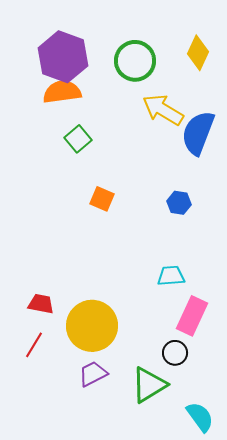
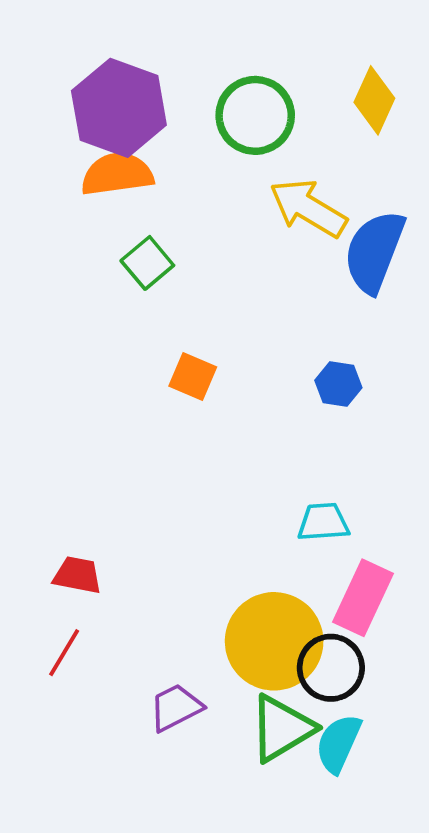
yellow circle: (92, 326) -> (274, 641), moved
black circle: (175, 353) -> (331, 668), size x1.4
cyan semicircle: (200, 417) -> (338, 743), moved, turned -120

